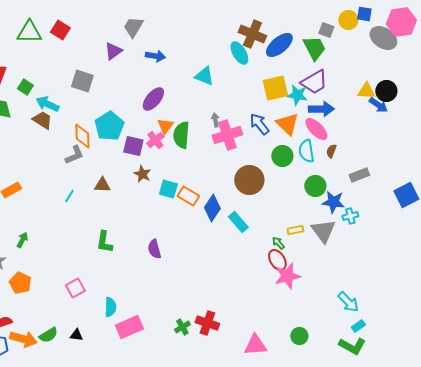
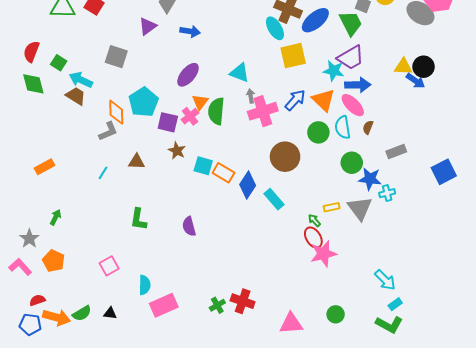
cyan triangle: (204, 76) -> (240, 73), moved
yellow square: (275, 88) -> (293, 56), moved
blue arrow: (259, 124) -> (295, 100), turned 80

